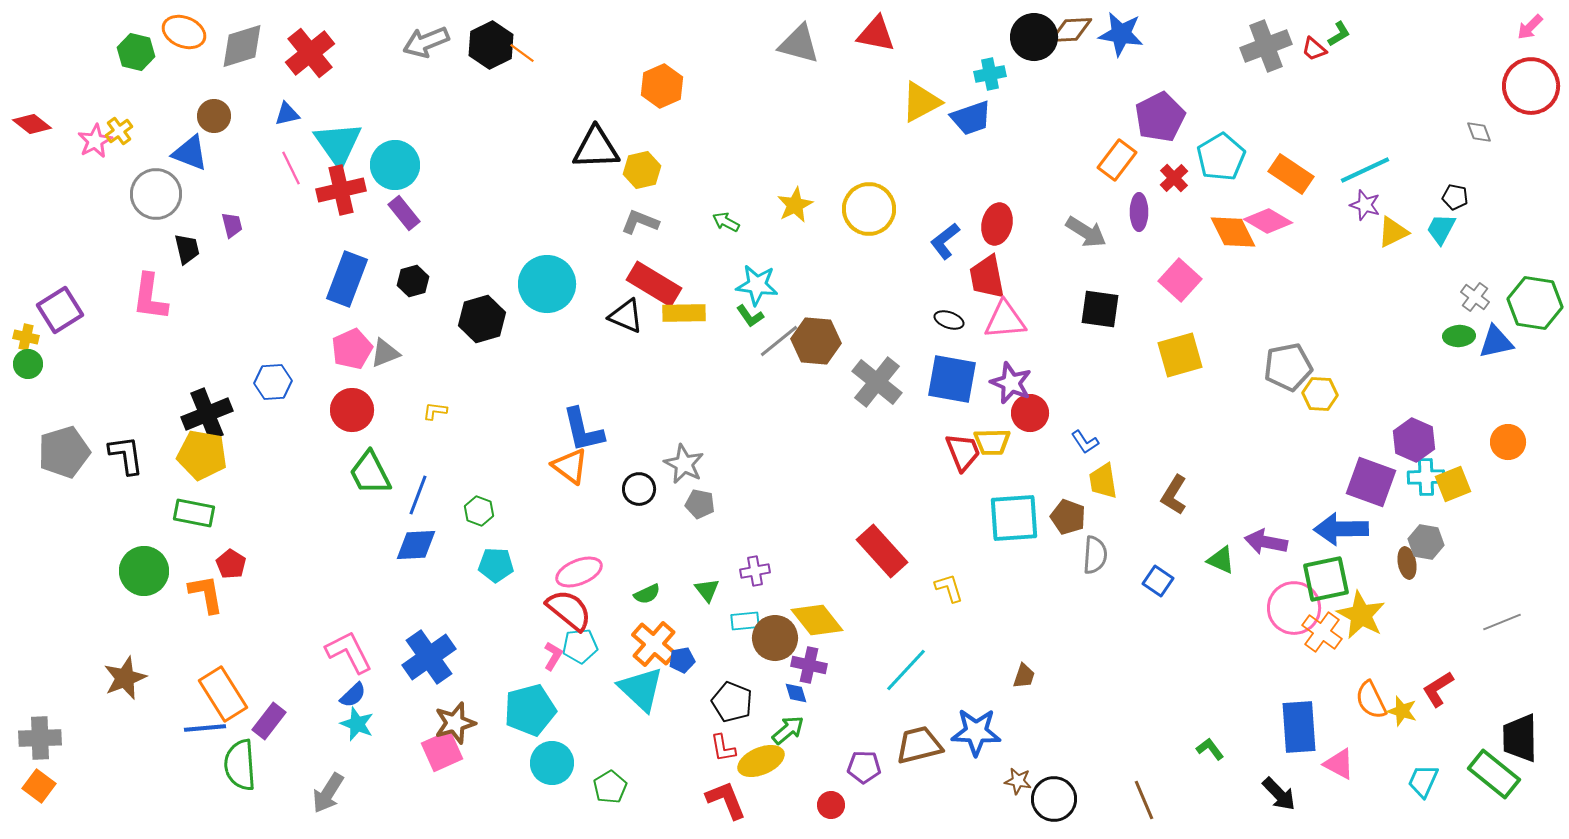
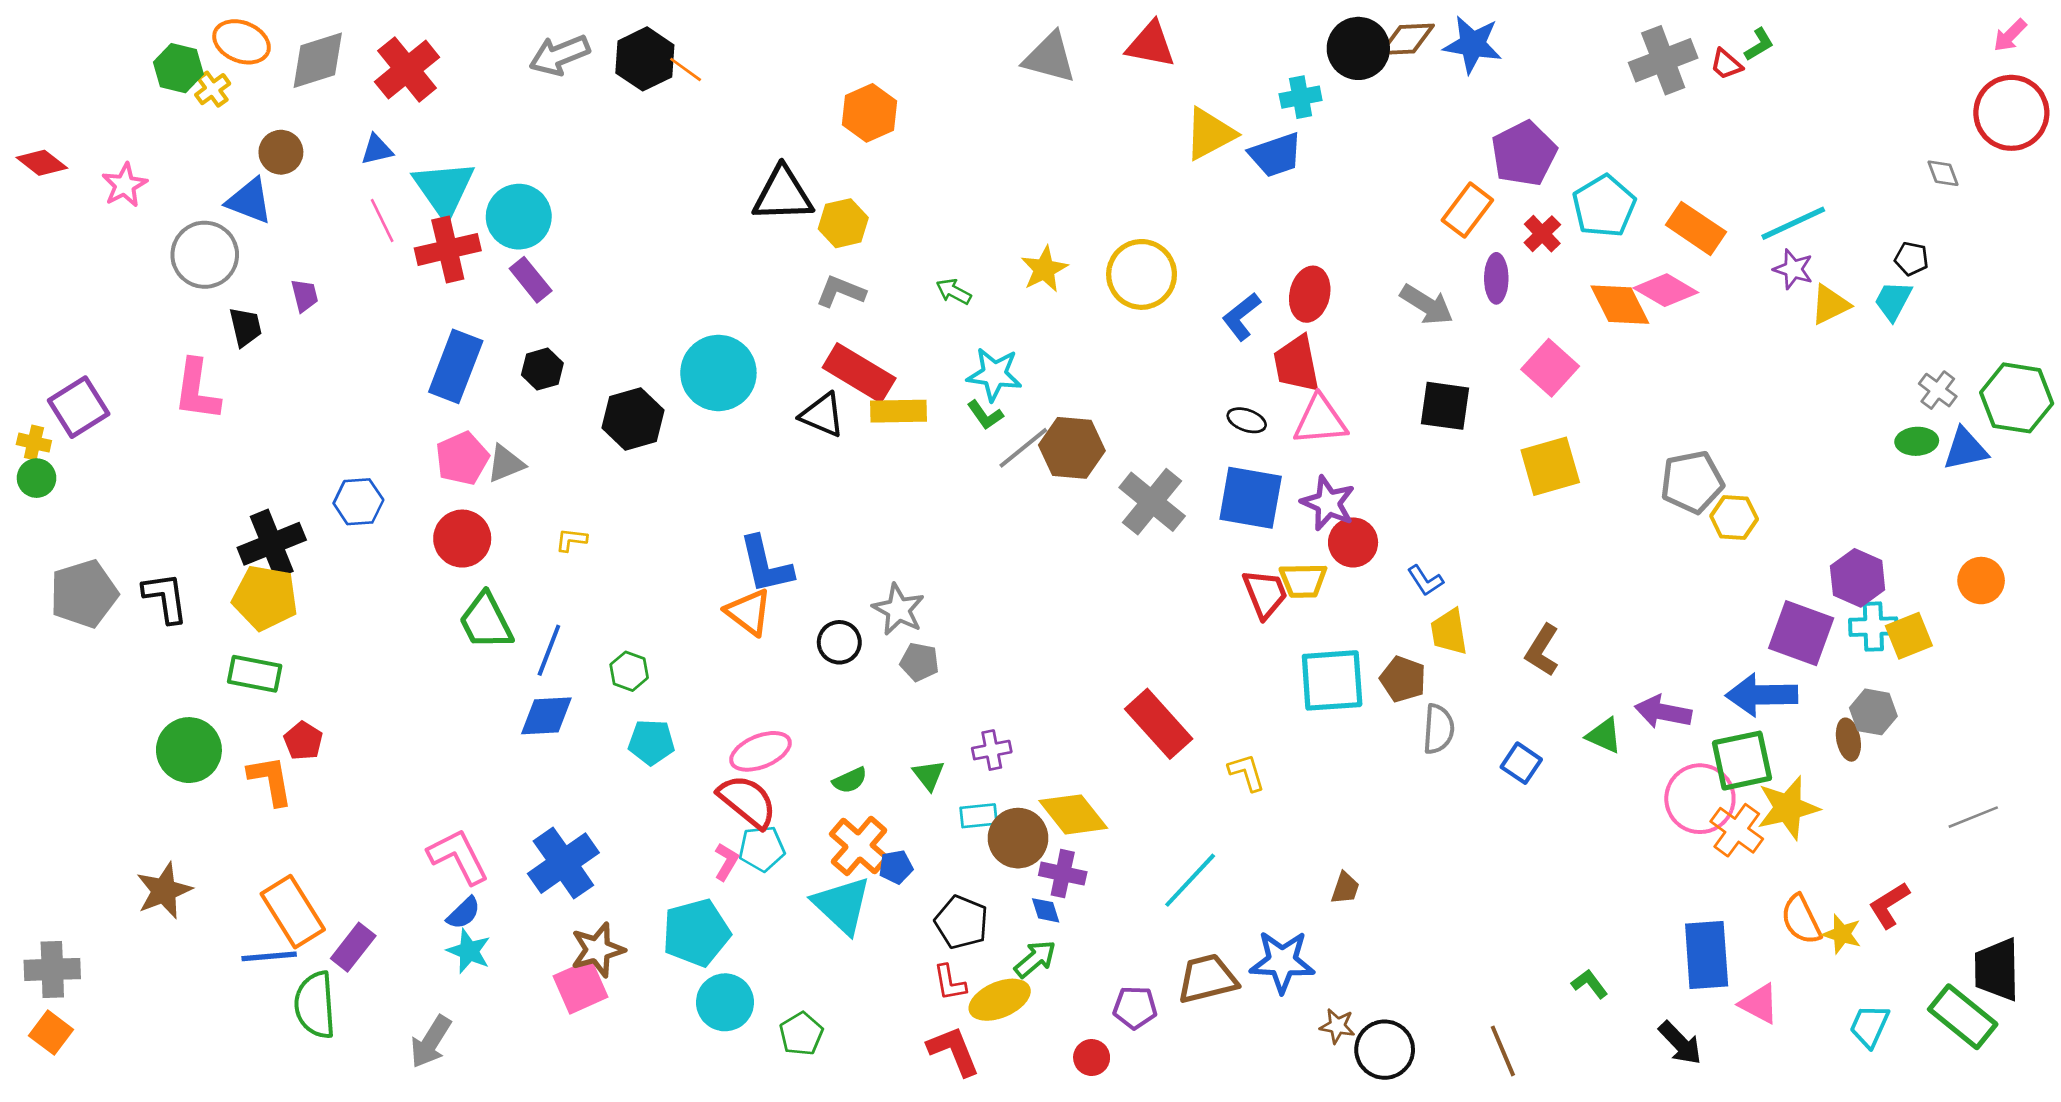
yellow cross: (119, 131) -> (213, 89), moved
yellow star: (1361, 615) -> (1788, 808), turned 30

